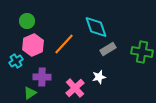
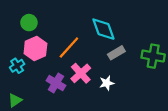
purple cross: (42, 77) -> (56, 83), moved, turned 30
pink cross: (75, 88) -> (81, 73), moved
green triangle: (30, 93) -> (15, 100), moved

